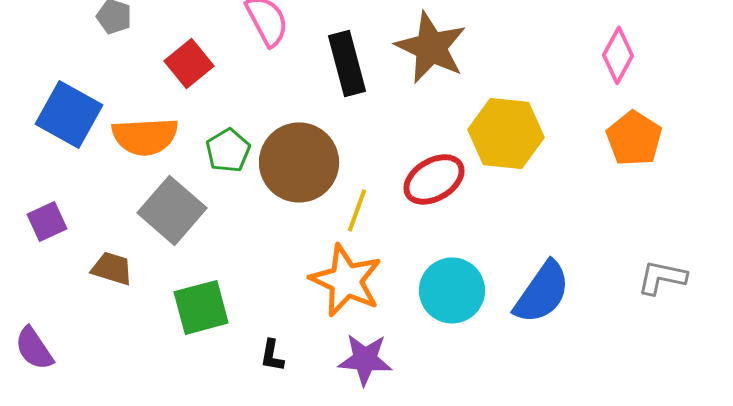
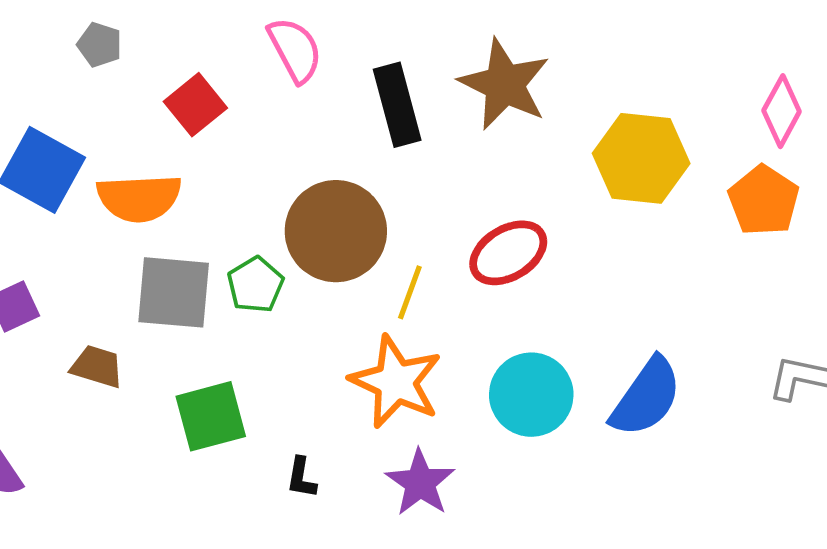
pink diamond: (618, 55) -> (782, 111), moved
yellow hexagon: (506, 133) -> (641, 158), moved
green pentagon: (228, 150) -> (255, 285), moved
gray square: (172, 210) -> (174, 292), turned -36
purple star: (365, 359) -> (420, 483), turned 30

